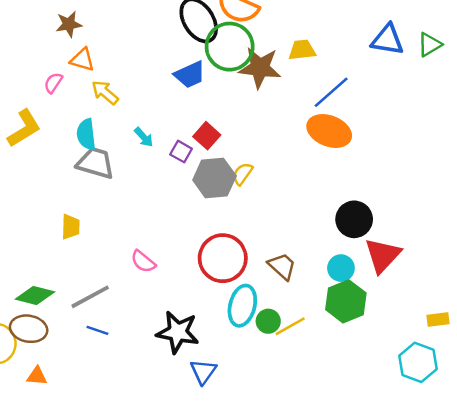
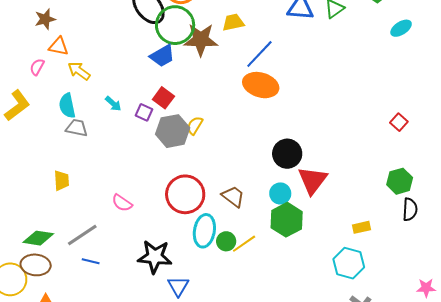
blue trapezoid: (190, 75) -> (162, 56), moved
gray trapezoid: (95, 163) -> (77, 128), size x0.7

